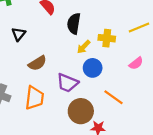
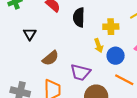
yellow arrow: (84, 47) -> (99, 46), moved, turned -56
blue circle: (93, 68) -> (116, 56), moved

